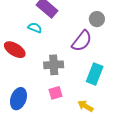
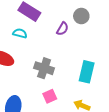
purple semicircle: (82, 41) -> (62, 29), moved, size x0.6
gray cross: (54, 65) -> (44, 68), turned 30

